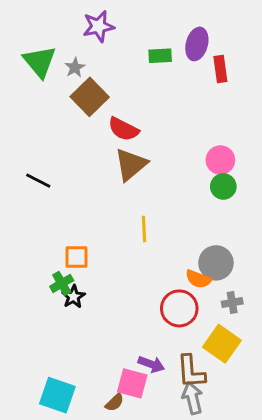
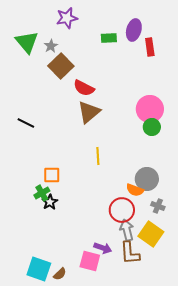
pink circle: (220, 160) -> (150, 109), size x1.4
gray cross: (232, 303) -> (158, 206), turned 32
gray arrow: (192, 398) -> (127, 230), moved
brown semicircle: (115, 402) -> (60, 274), moved

